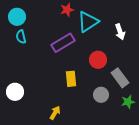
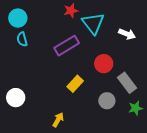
cyan triangle: (88, 22) -> (93, 23), turned -35
white arrow: (120, 32) -> (127, 34), turned -49
yellow rectangle: (71, 79) -> (75, 84), turned 49

